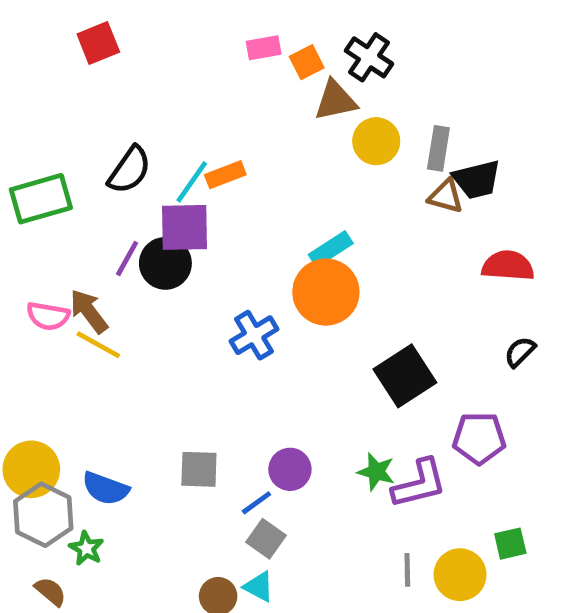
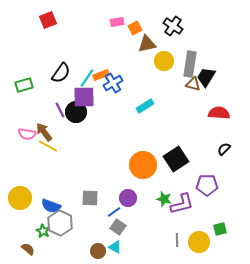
black cross: (369, 57) -> (173, 26), moved
gray rectangle: (438, 148) -> (190, 64), size x1.4
black trapezoid: (477, 179) -> (206, 77), turned 135
green rectangle: (41, 199) -> (24, 85), size x0.7
purple line: (127, 259) -> (60, 110), turned -56
orange circle: (326, 292) -> (143, 165), moved
blue cross: (254, 335) -> (113, 83), moved
gray hexagon: (43, 515) -> (60, 223), moved

